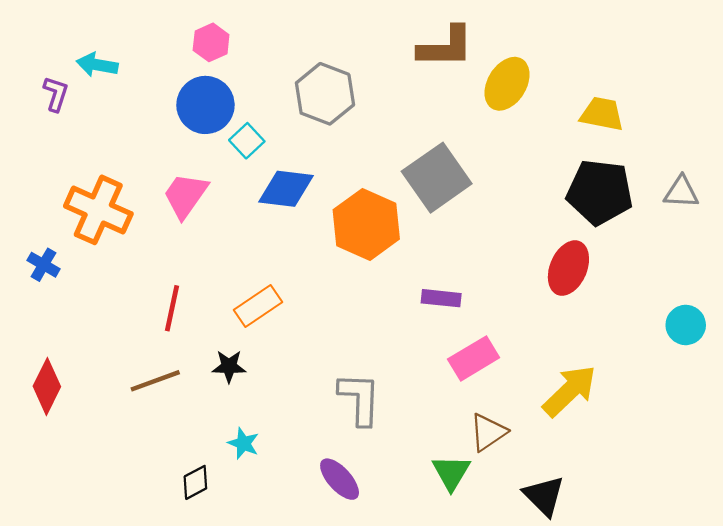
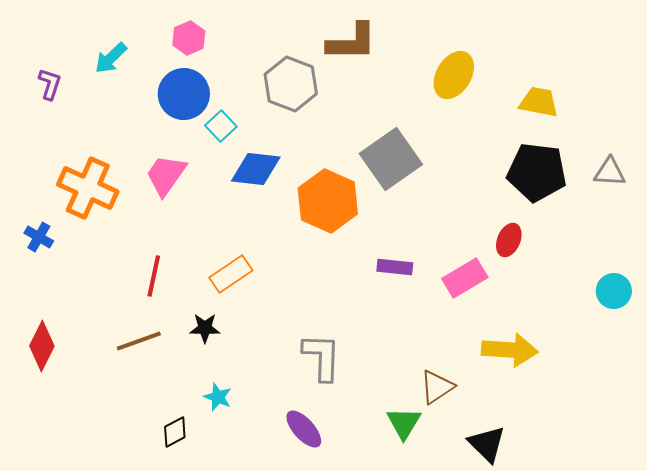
brown L-shape: (446, 47) -> (352, 42), moved
cyan arrow: (97, 65) -> (111, 58), moved, turned -54
red ellipse: (568, 268) -> (509, 240), size x0.7
pink rectangle: (474, 358) -> (465, 278), moved
yellow arrow: (570, 391) -> (510, 350), turned 48

